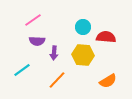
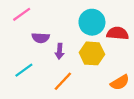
pink line: (33, 20) -> (22, 14), moved
cyan circle: (83, 27) -> (92, 22), size x1.5

